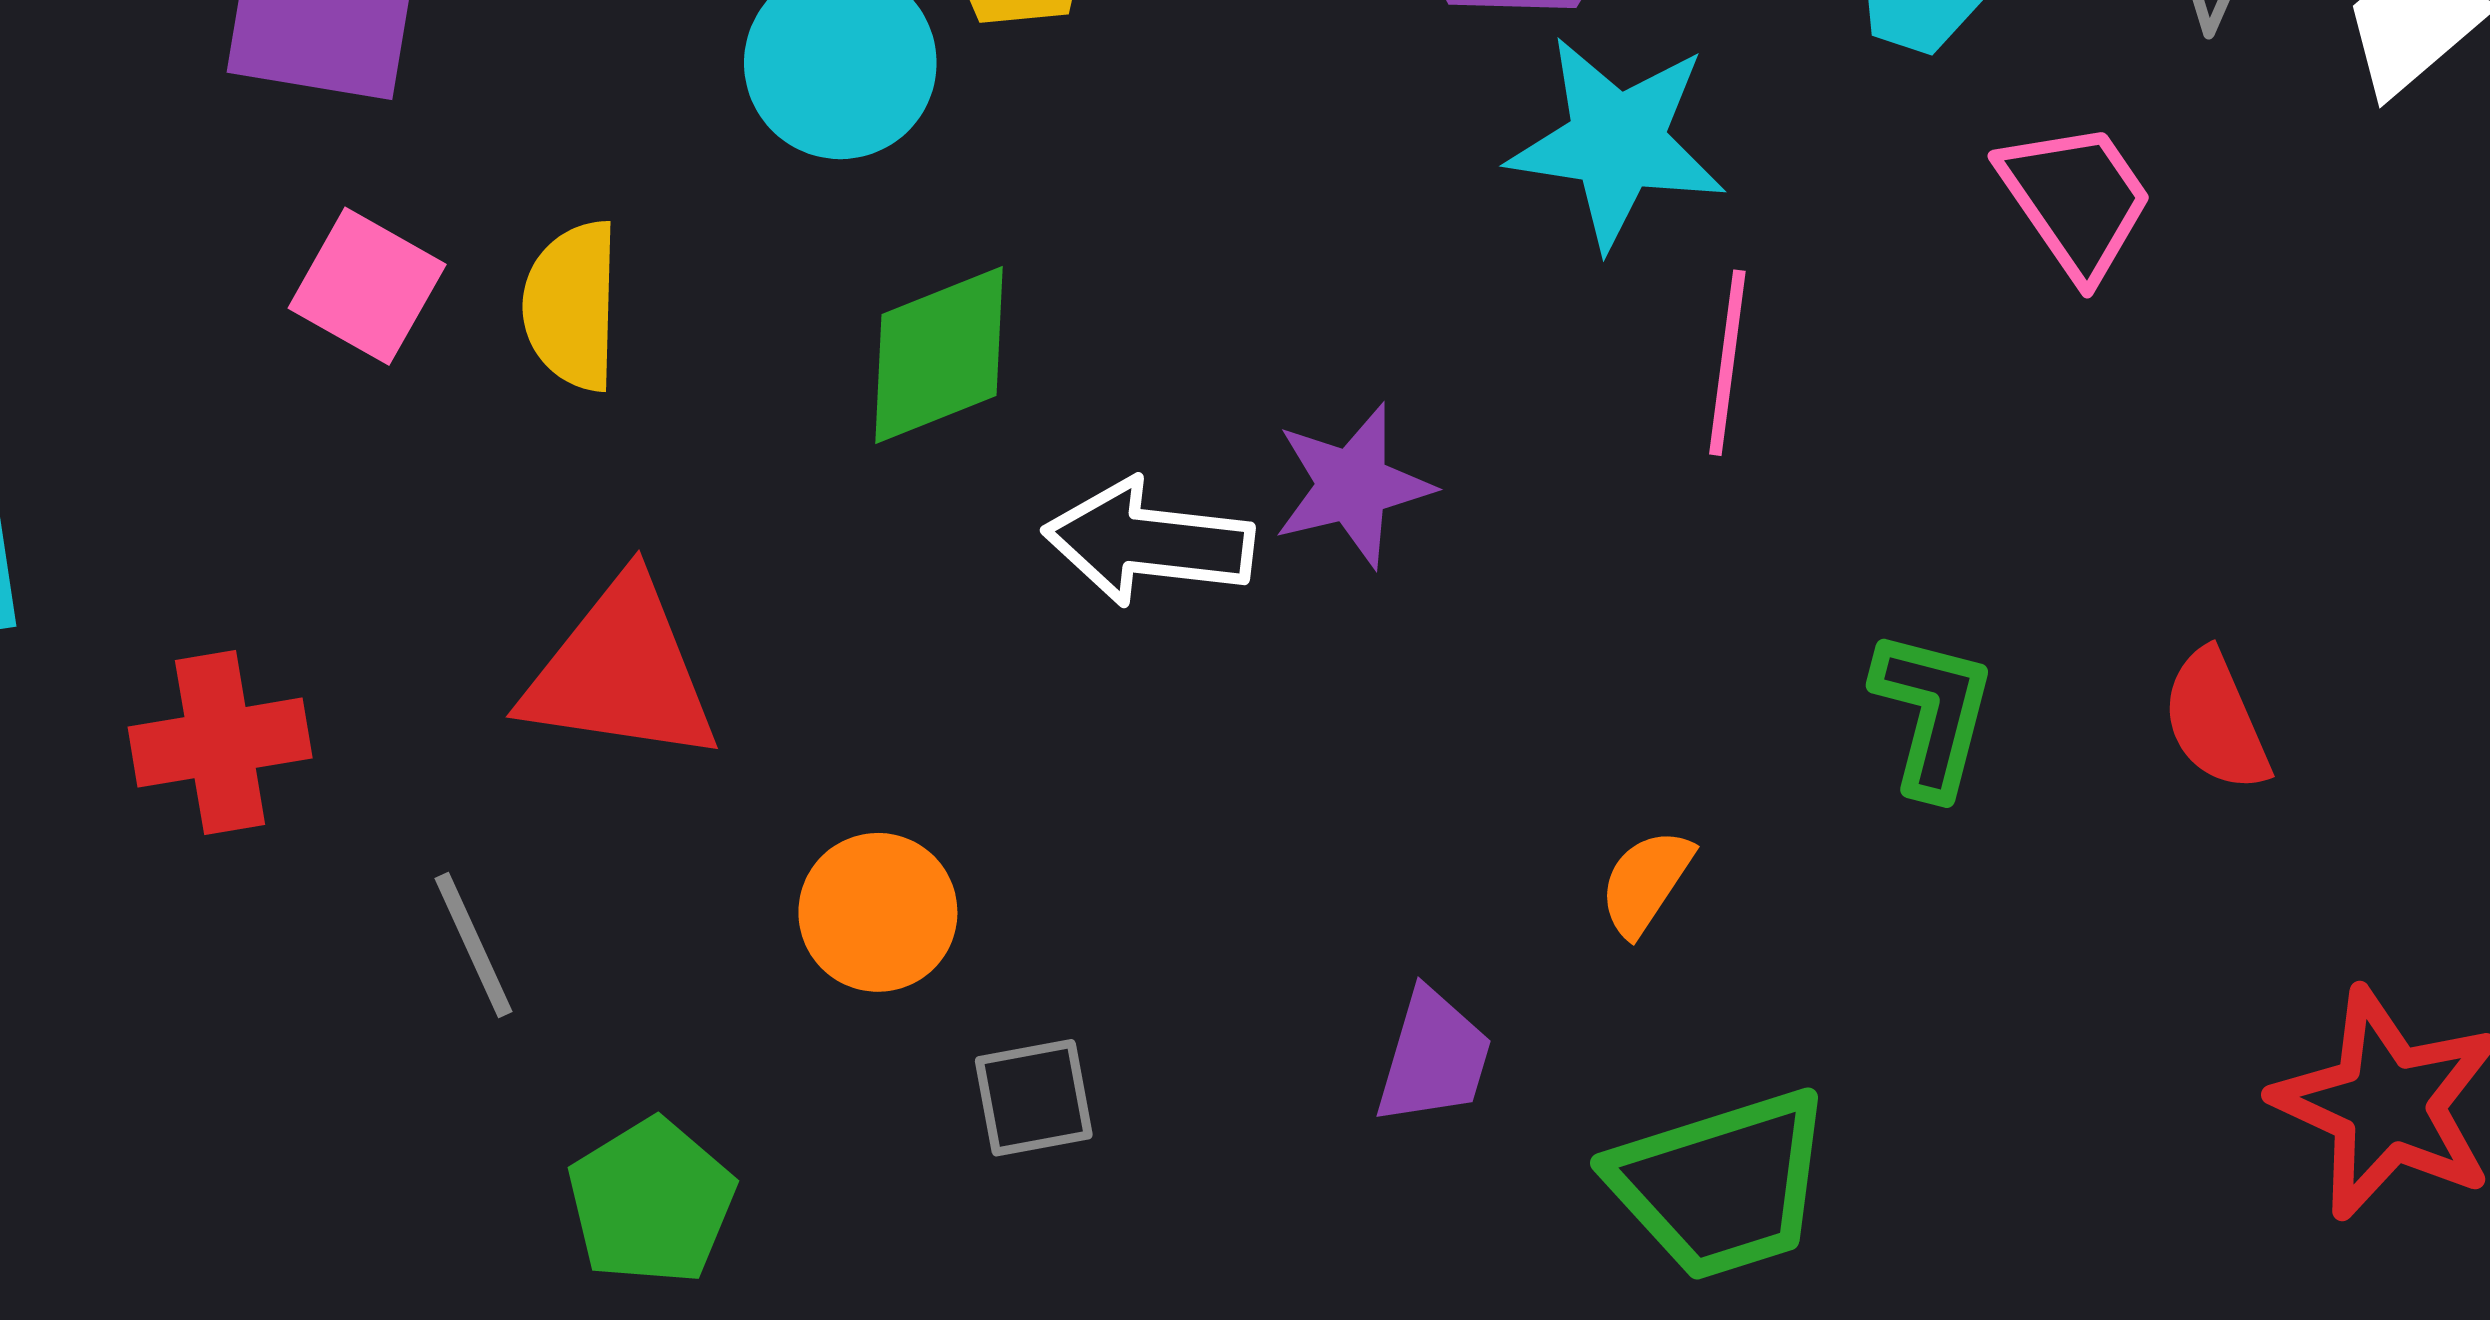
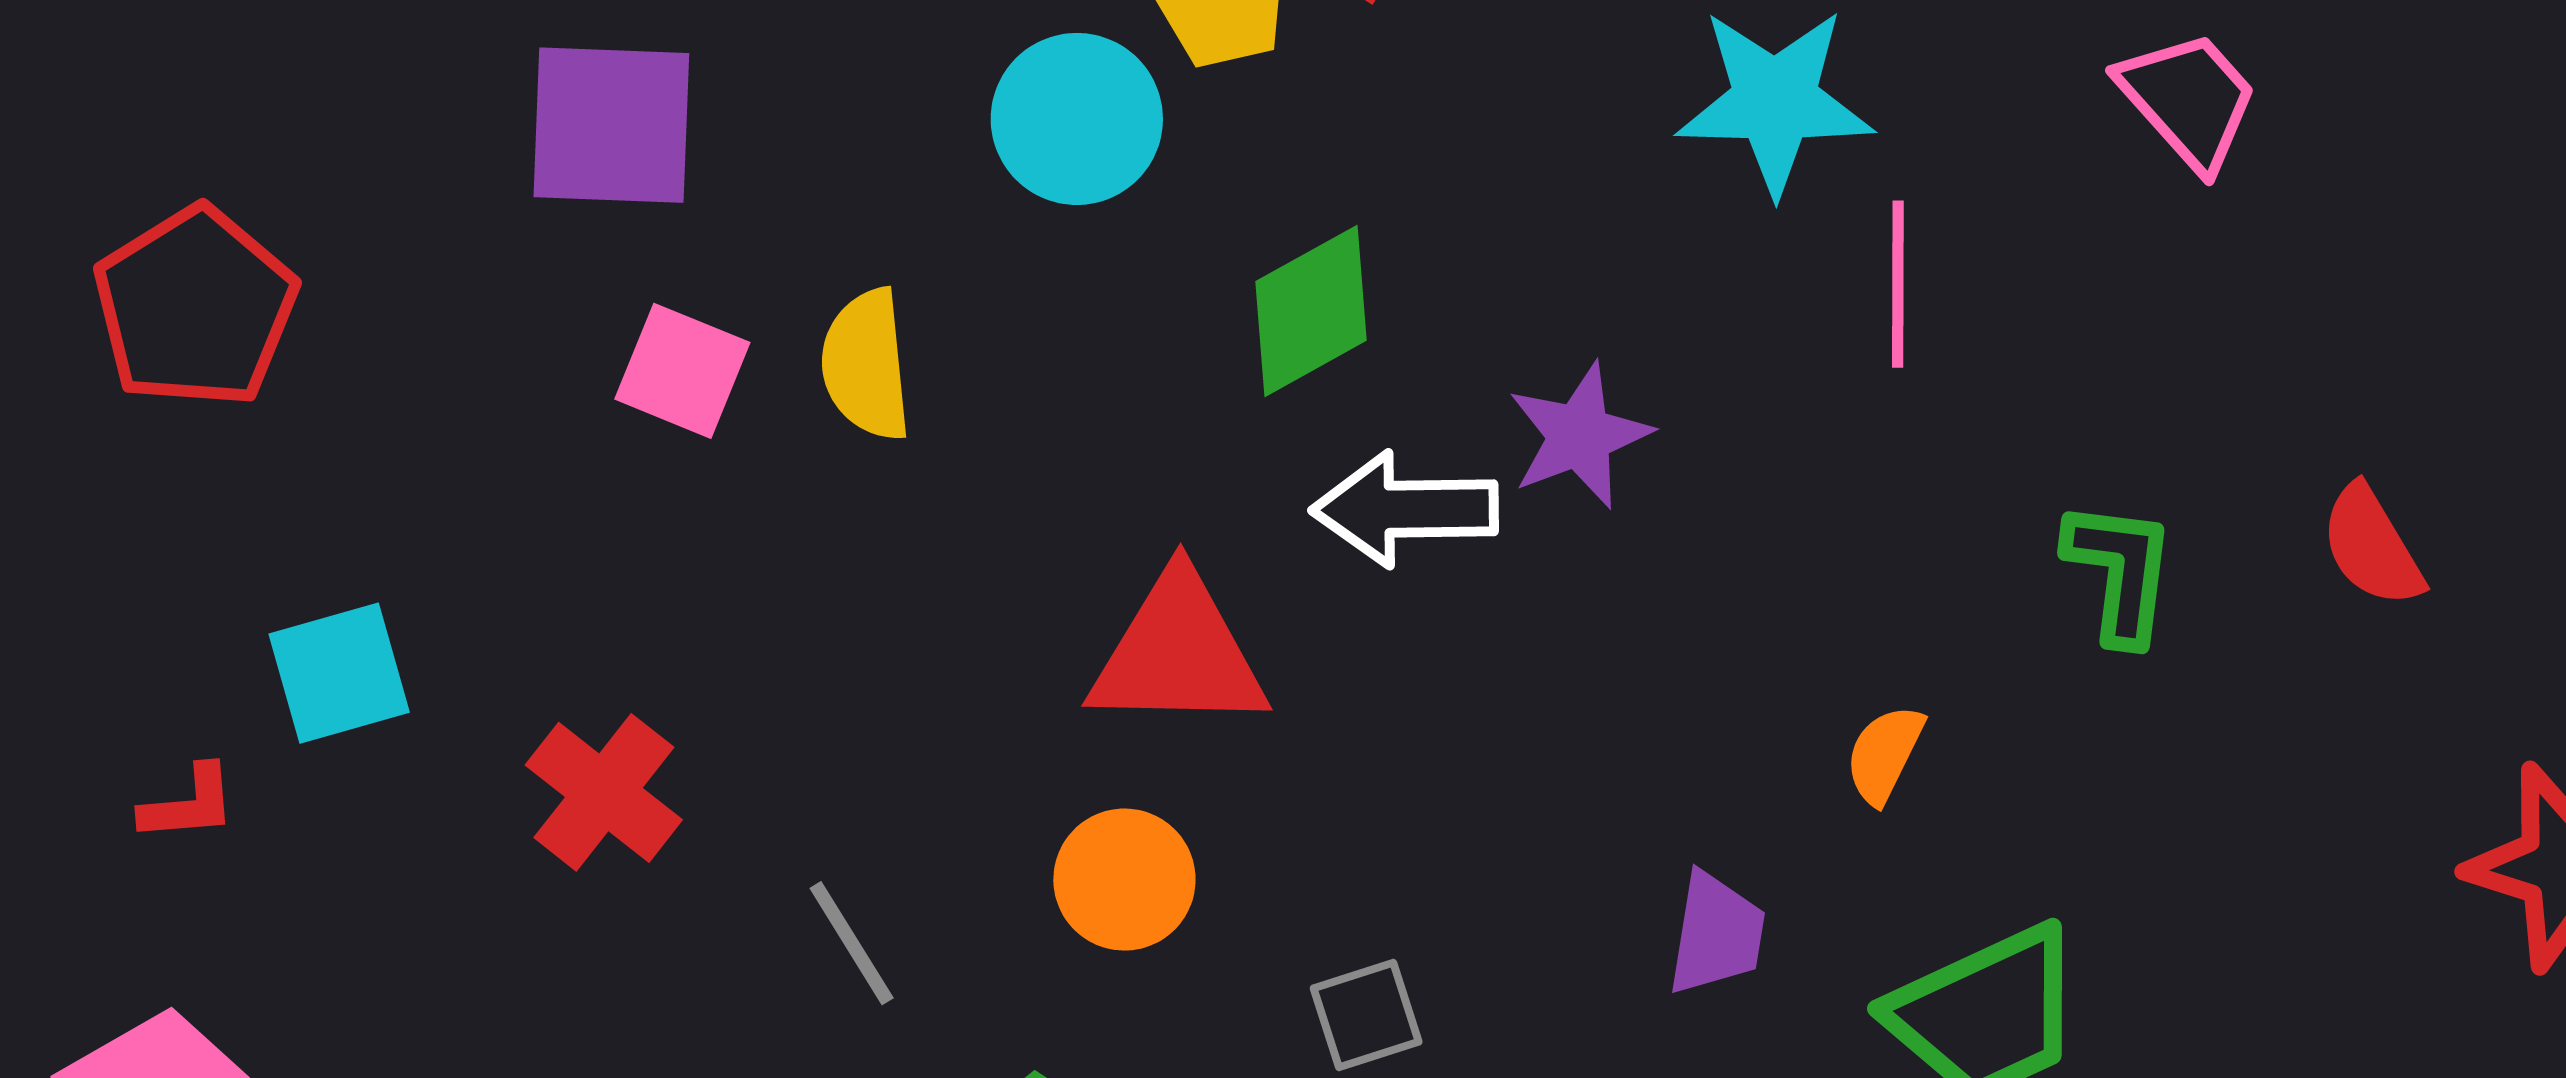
green diamond: (939, 355) -> (1311, 311), moved
red triangle: (621, 672) -> (1178, 653), moved
red cross: (220, 743) -> (604, 792), turned -35
orange circle: (878, 912) -> (1124, 880), moved

